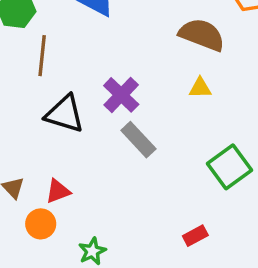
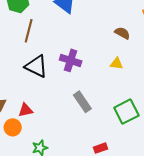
brown semicircle: (202, 35) -> (122, 33), size x0.6
purple cross: (121, 95) -> (71, 60), turned -35
gray rectangle: (138, 140) -> (82, 102), moved

